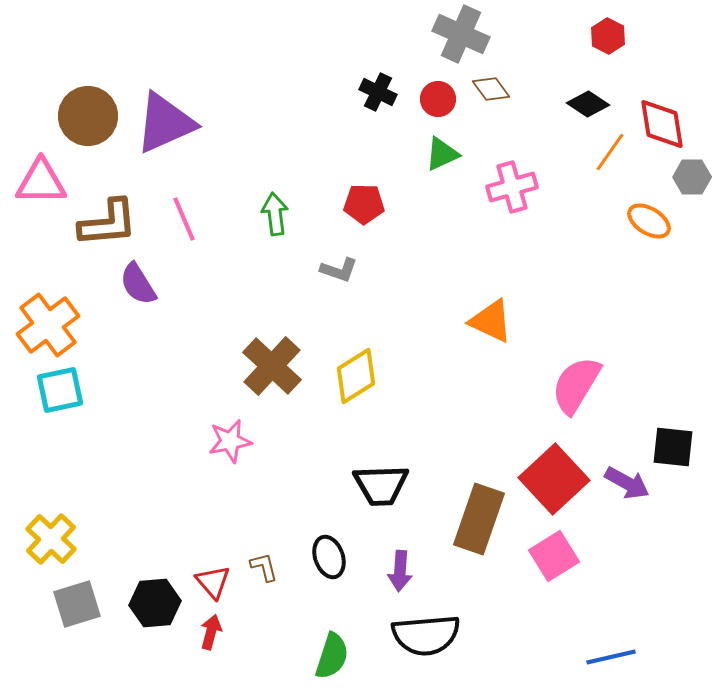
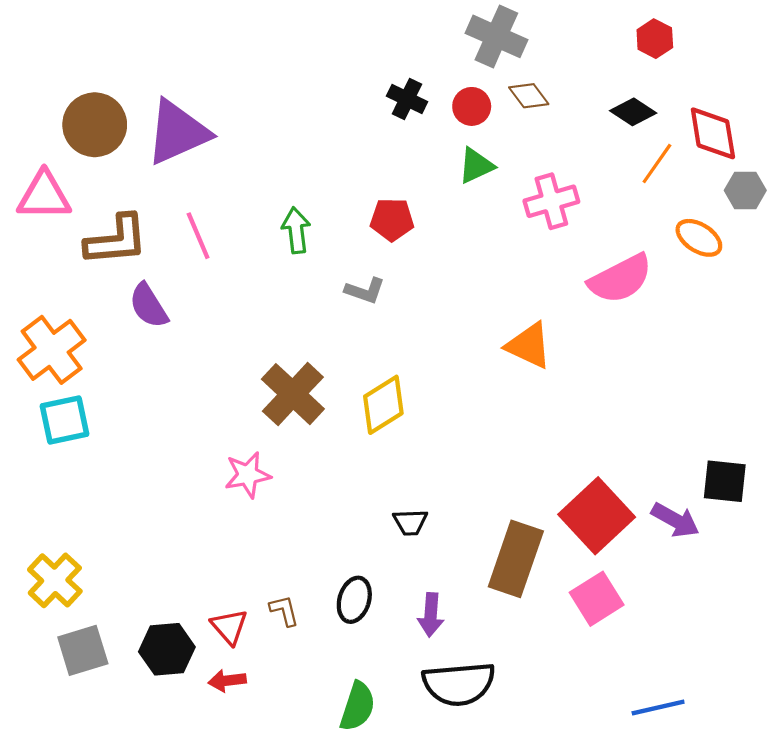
pink semicircle: (576, 385) -> (620, 279), moved, turned -148
black trapezoid: (381, 485) -> (410, 522), size x0.6
black ellipse: (329, 557) -> (354, 600), turned 36
red arrow: (211, 632) -> (227, 681), turned -112

